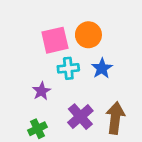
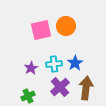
cyan cross: (68, 68) -> (54, 64), moved
blue star: (102, 68) -> (75, 63), moved

